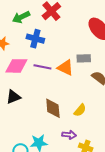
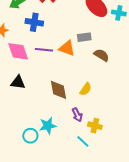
pink diamond: (16, 66) -> (18, 51), turned 75
black triangle: (13, 97) -> (18, 82), turned 35
purple arrow: (69, 135) -> (77, 115), turned 64

